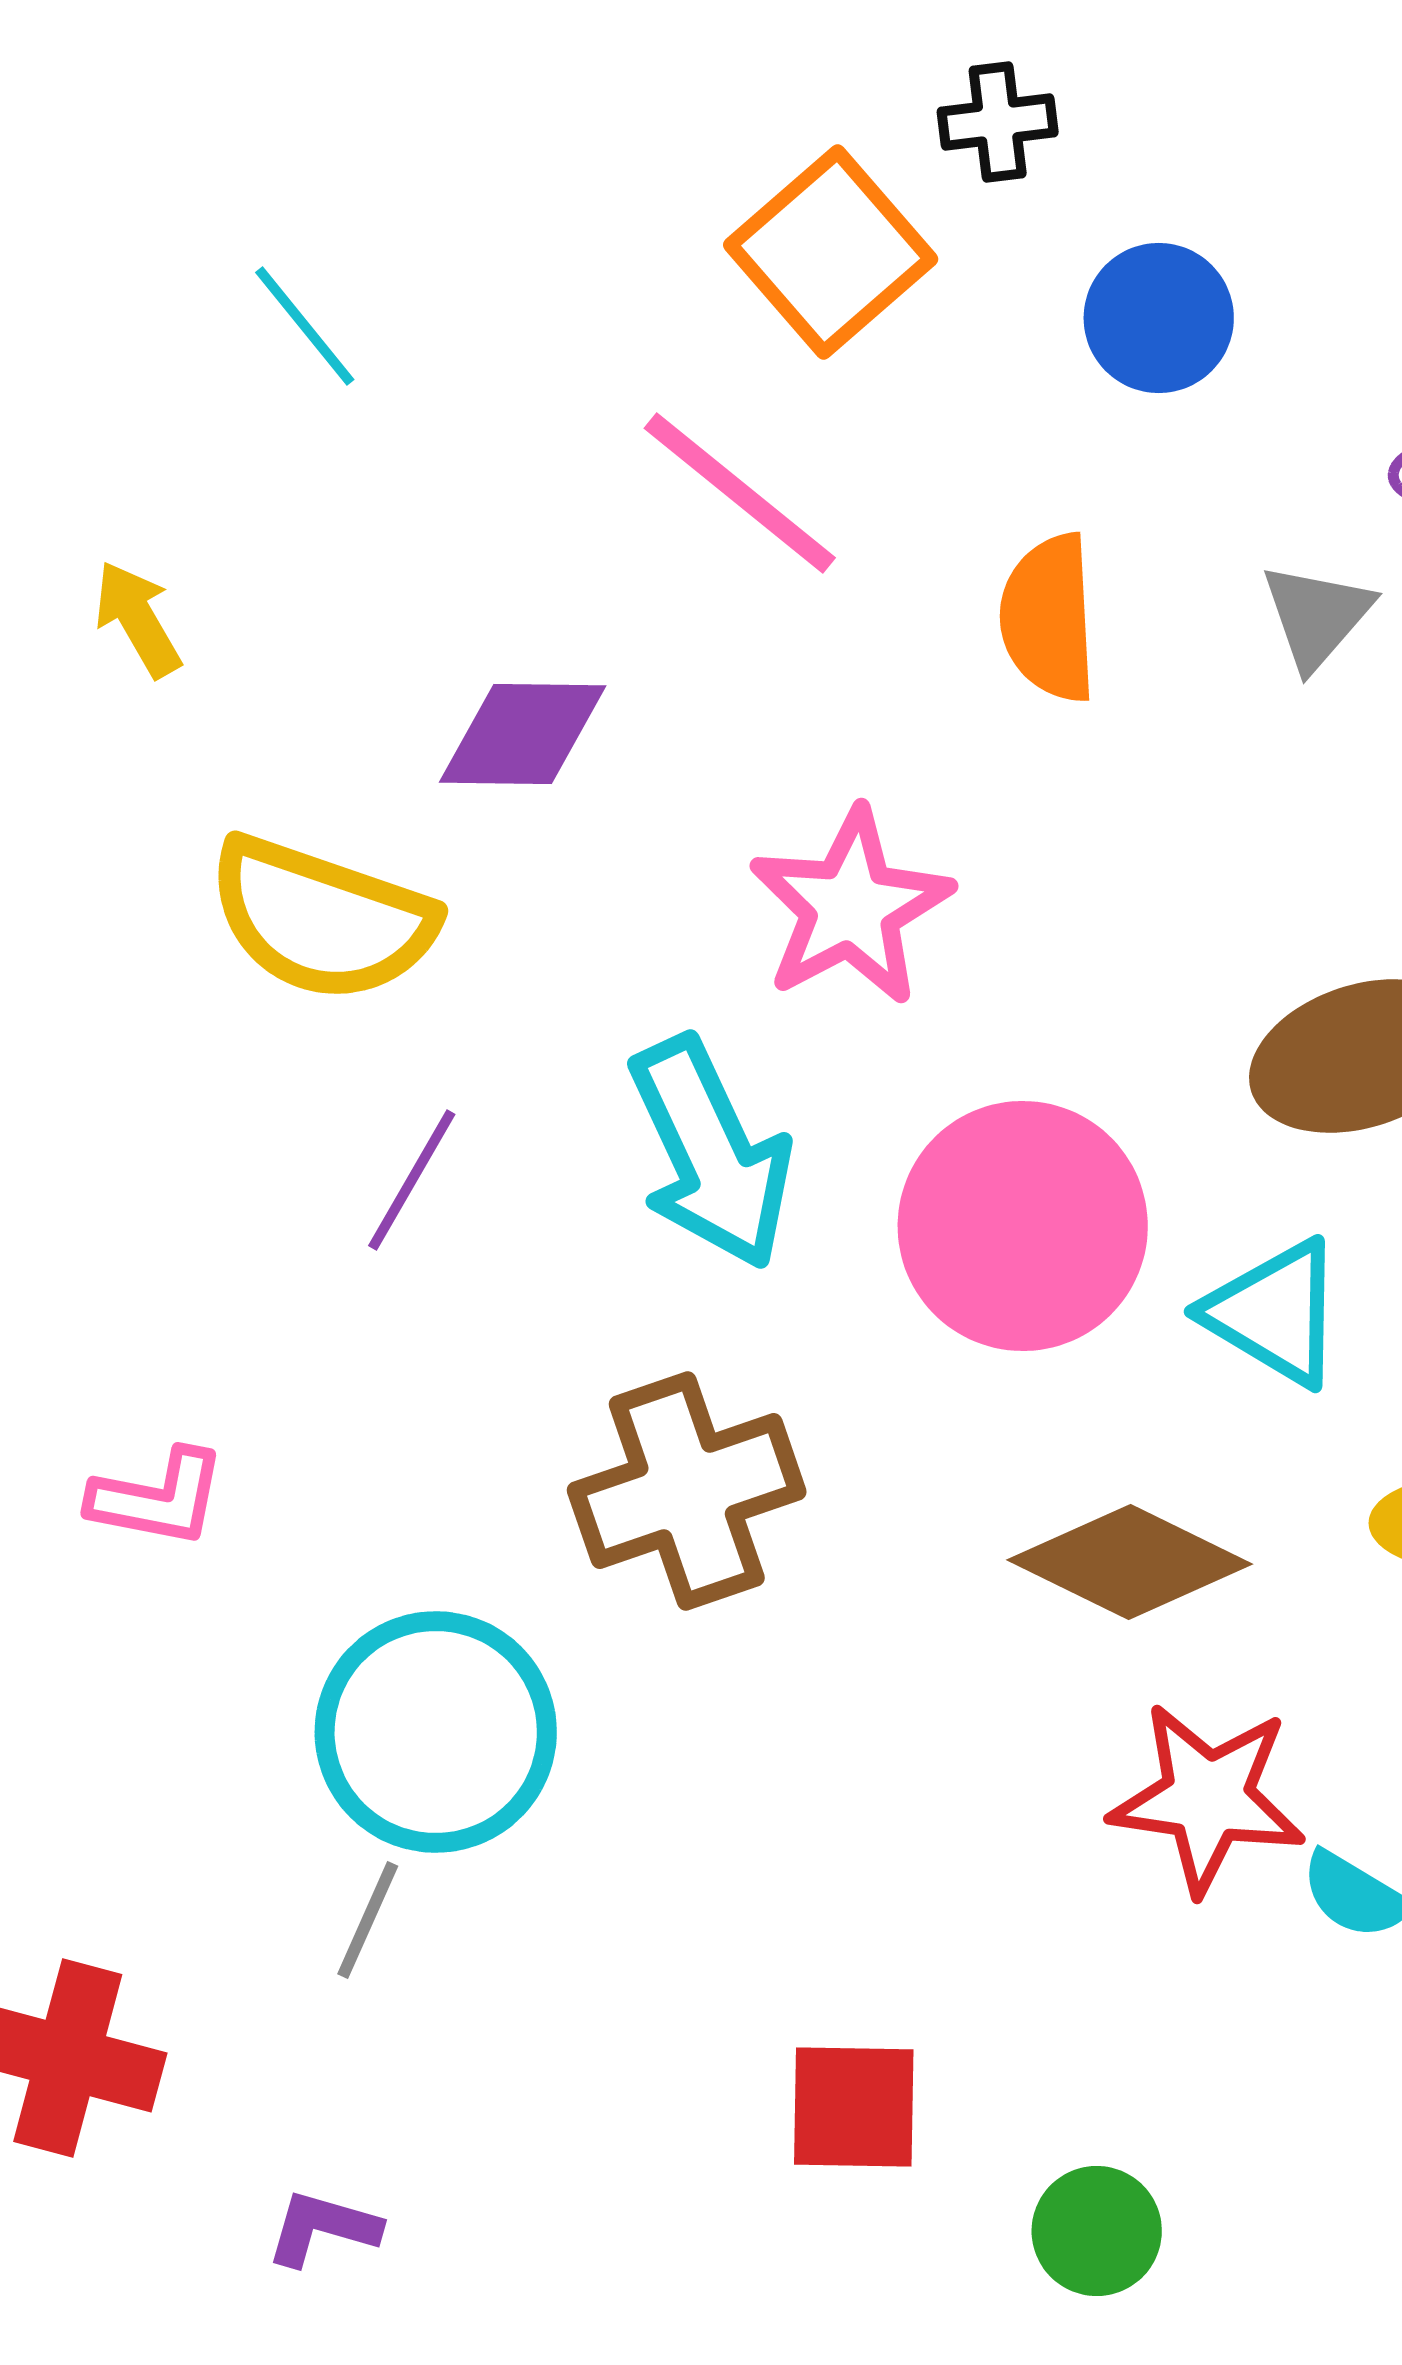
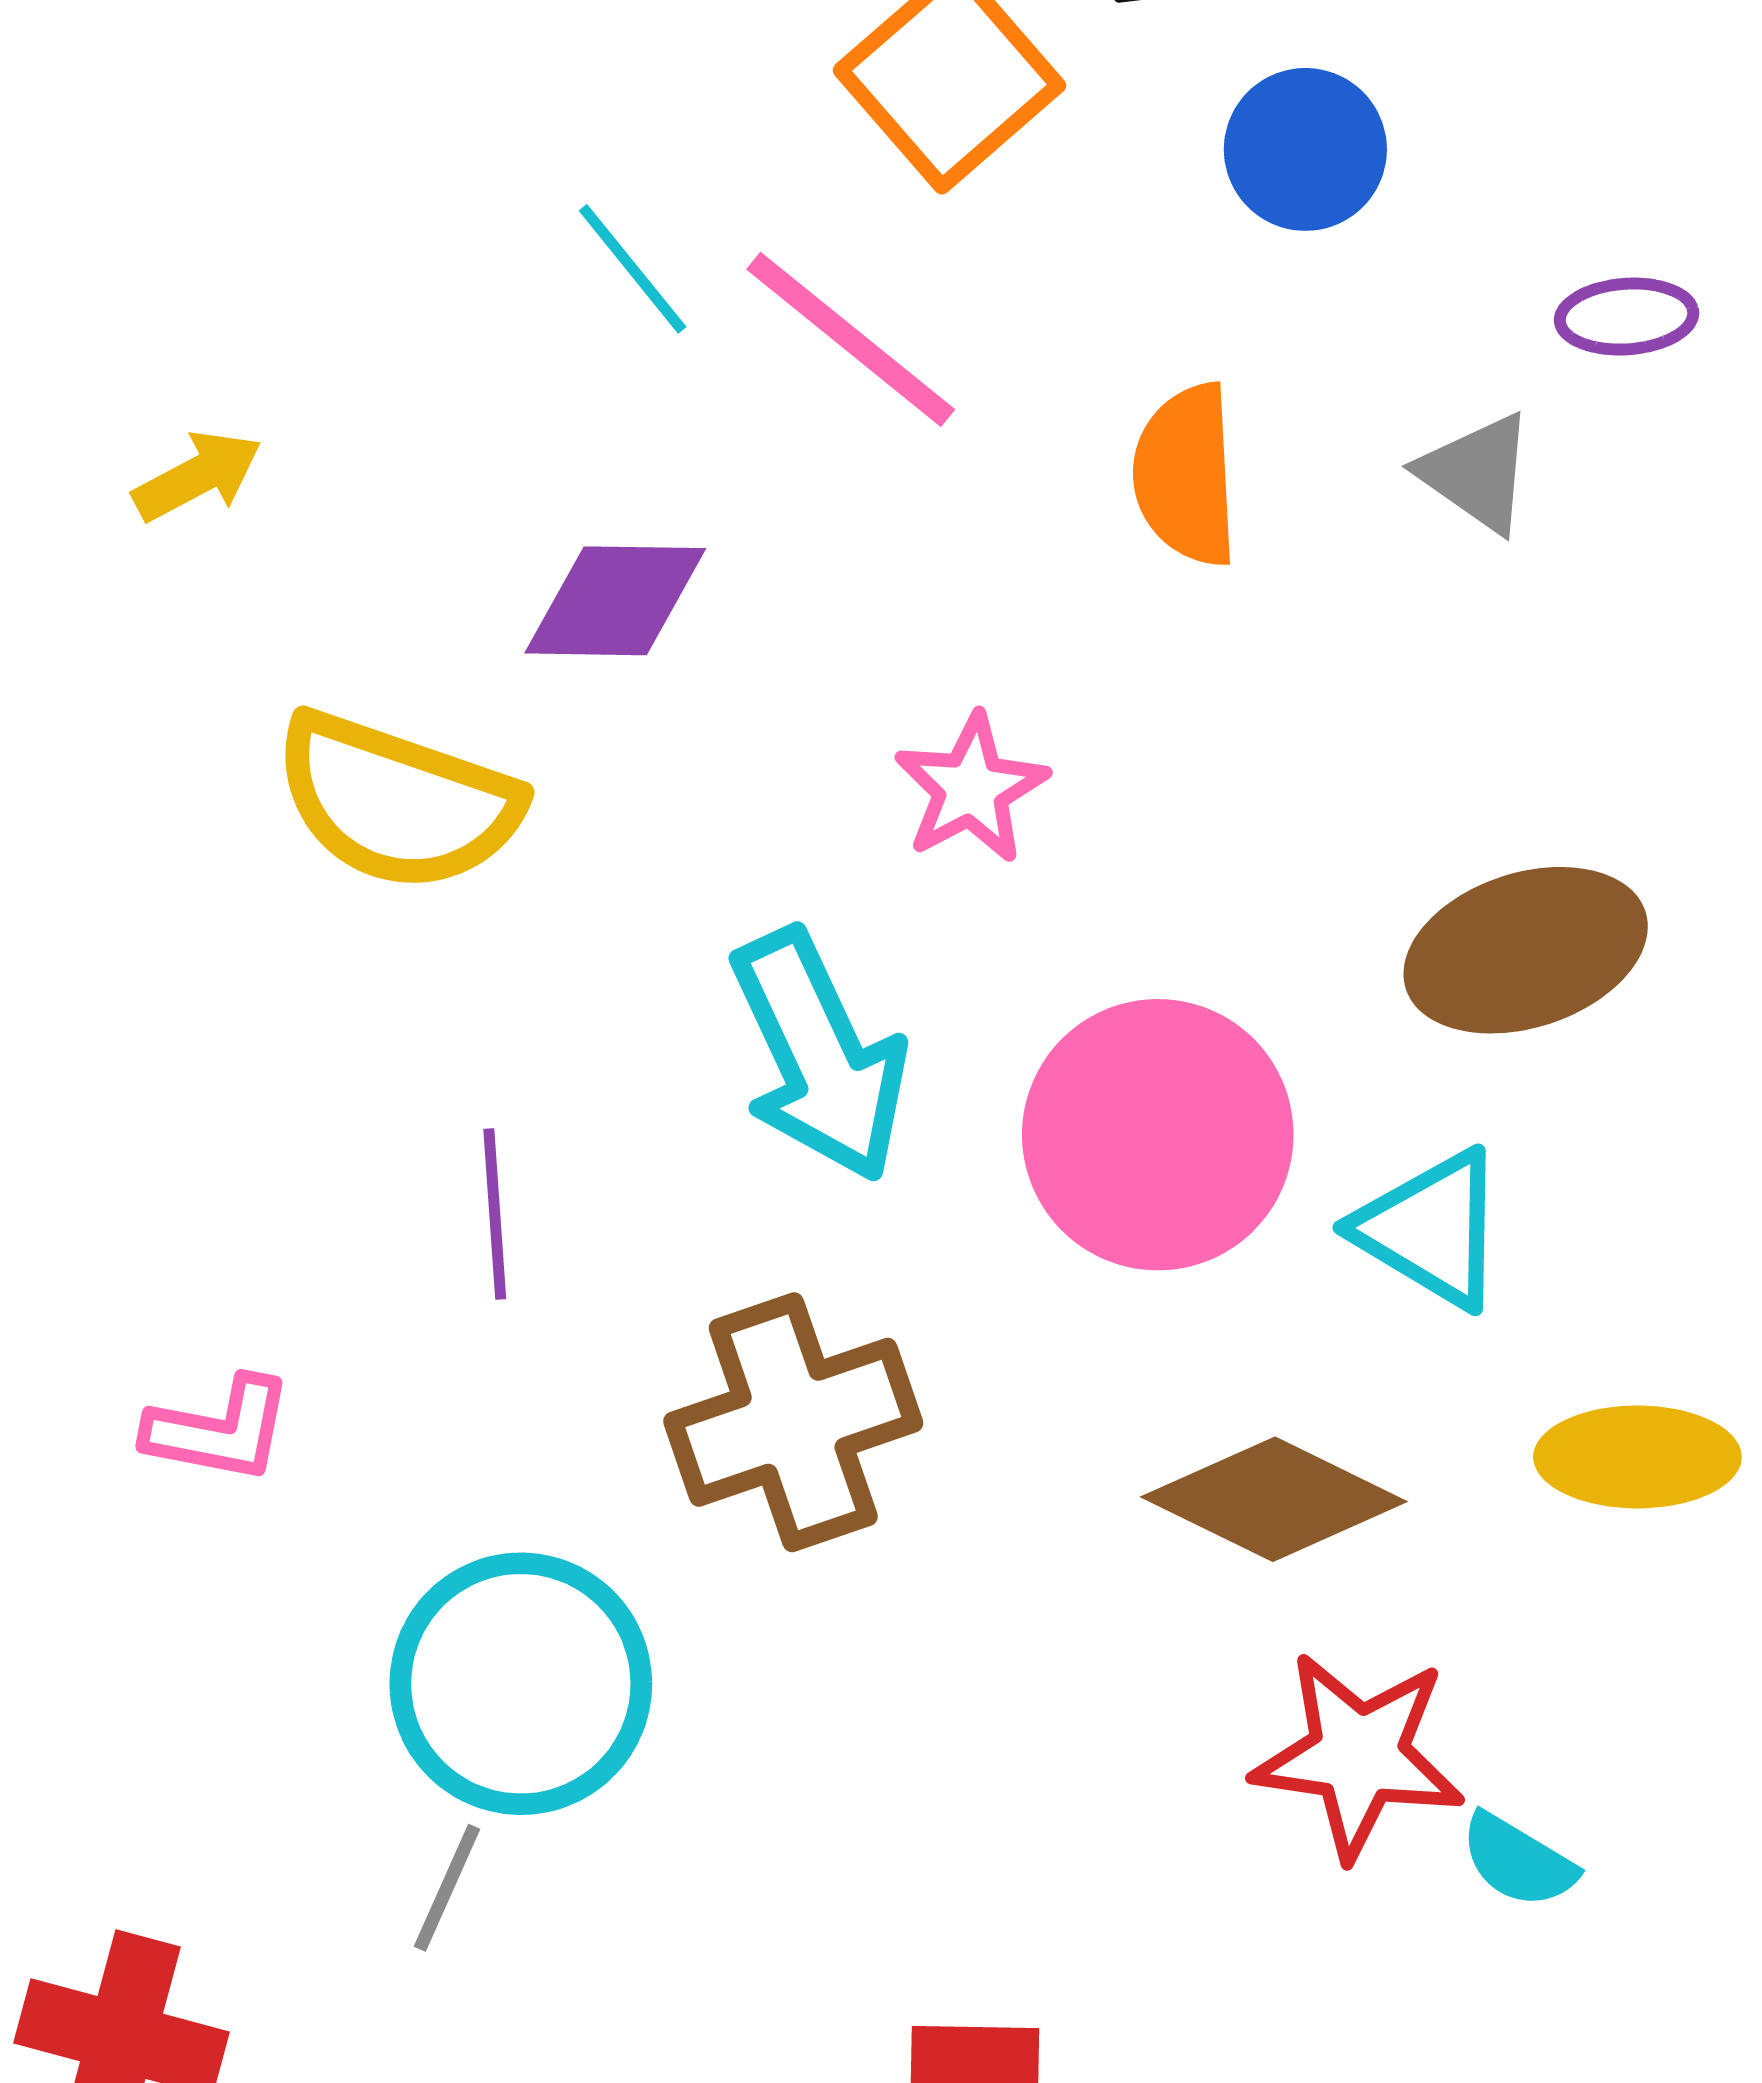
cyan line: (305, 326) -> (633, 269), moved
gray triangle: (1317, 616) -> (1477, 473), turned -36
yellow arrow: (138, 619) -> (197, 476), turned 92
pink star: (851, 907) -> (971, 789), size x0.7
purple line: (412, 1180) -> (495, 1214), moved, turned -34

